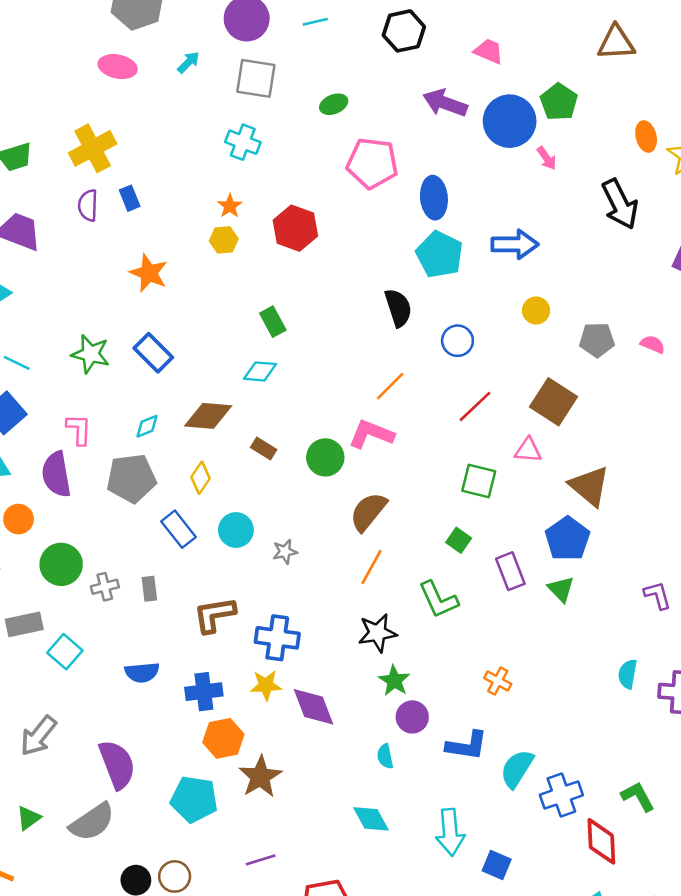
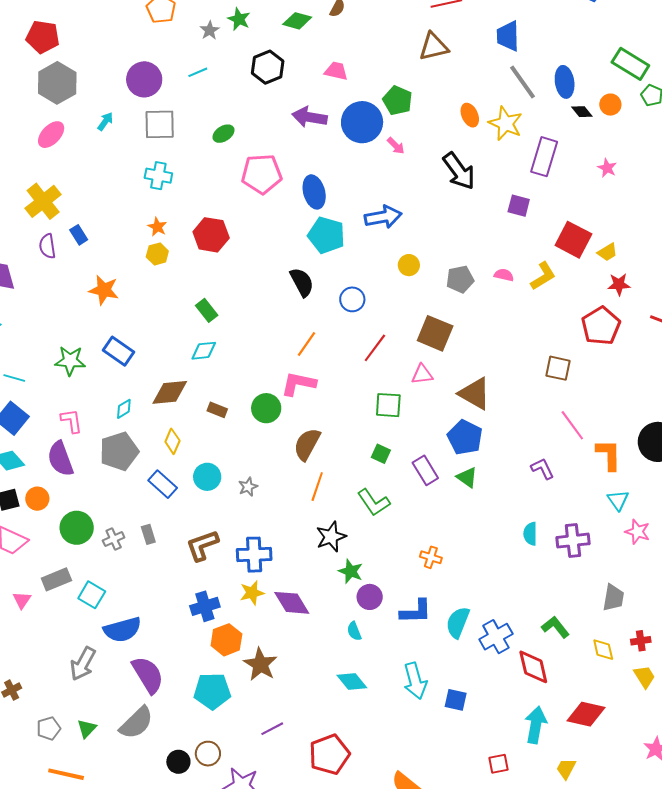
pink ellipse: (118, 67) -> (51, 135), turned -48
blue semicircle: (142, 672) -> (122, 630), moved, size x1.4

